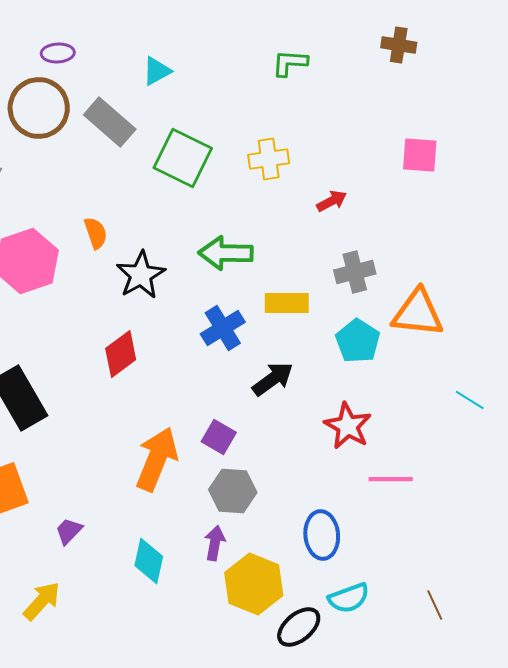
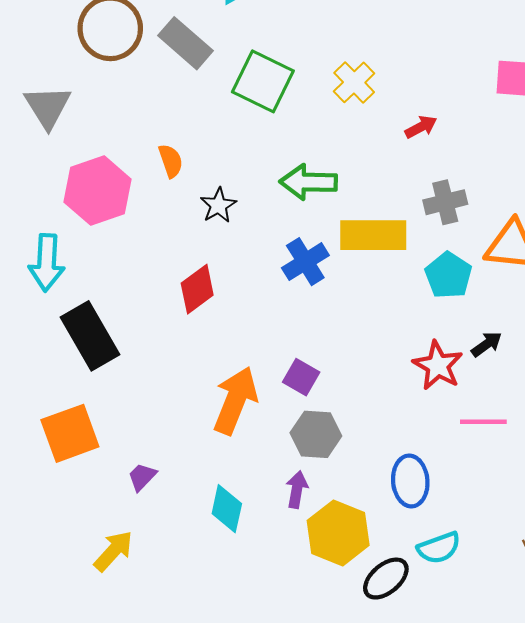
yellow cross: (269, 159) -> (354, 82), turned -36
black star: (141, 275) -> (218, 205), size x0.7
yellow rectangle: (287, 303) -> (373, 235), size x1.4
black arrow: (273, 379) -> (487, 344), moved, size x0.7

